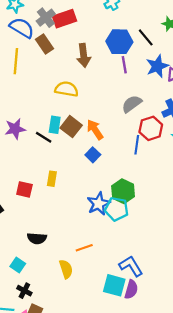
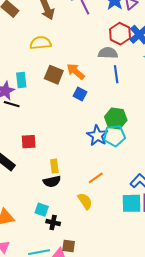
gray semicircle: (132, 104) -> (108, 53), moved, turned 54
cyan rectangle: (55, 125) -> (21, 80), moved
red hexagon: (151, 128) -> (120, 34), moved
black line: (44, 137) -> (12, 104), moved
yellow rectangle: (52, 179) -> (54, 166), moved
black cross: (24, 291) -> (53, 223), moved

